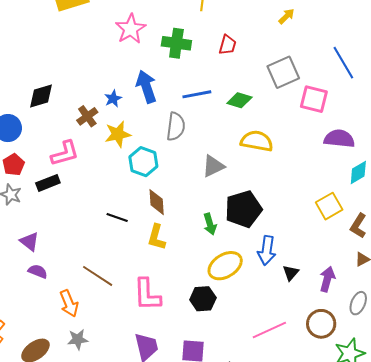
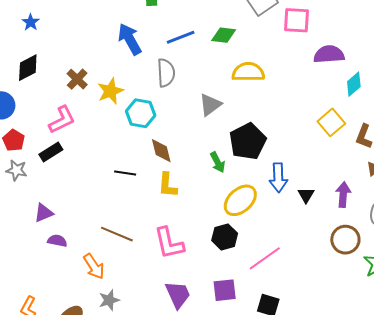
blue star: (113, 99) -> (31, 22), moved
purple triangle: (30, 241) -> (44, 213), turned -50
pink line: (269, 330) -> (265, 258), moved

